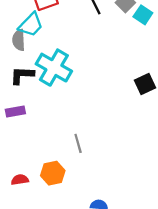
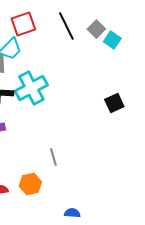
cyan cross: (54, 68) -> (31, 88), turned 32

